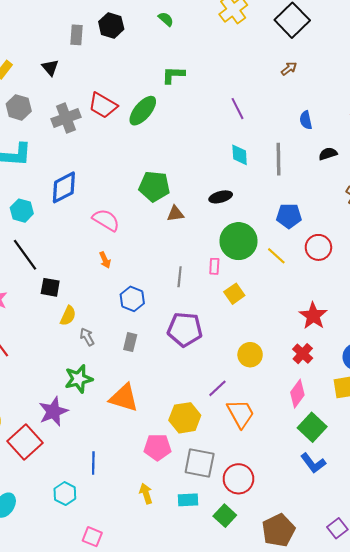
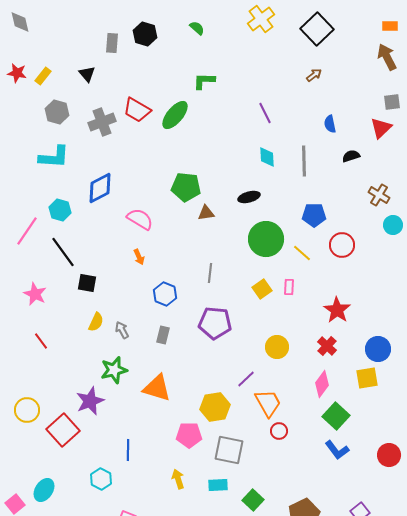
pink rectangle: (214, 266) -> (289, 287), moved
yellow semicircle: (68, 316) -> (96, 322), moved
red circle: (238, 479) -> (279, 431), moved, size x0.6

